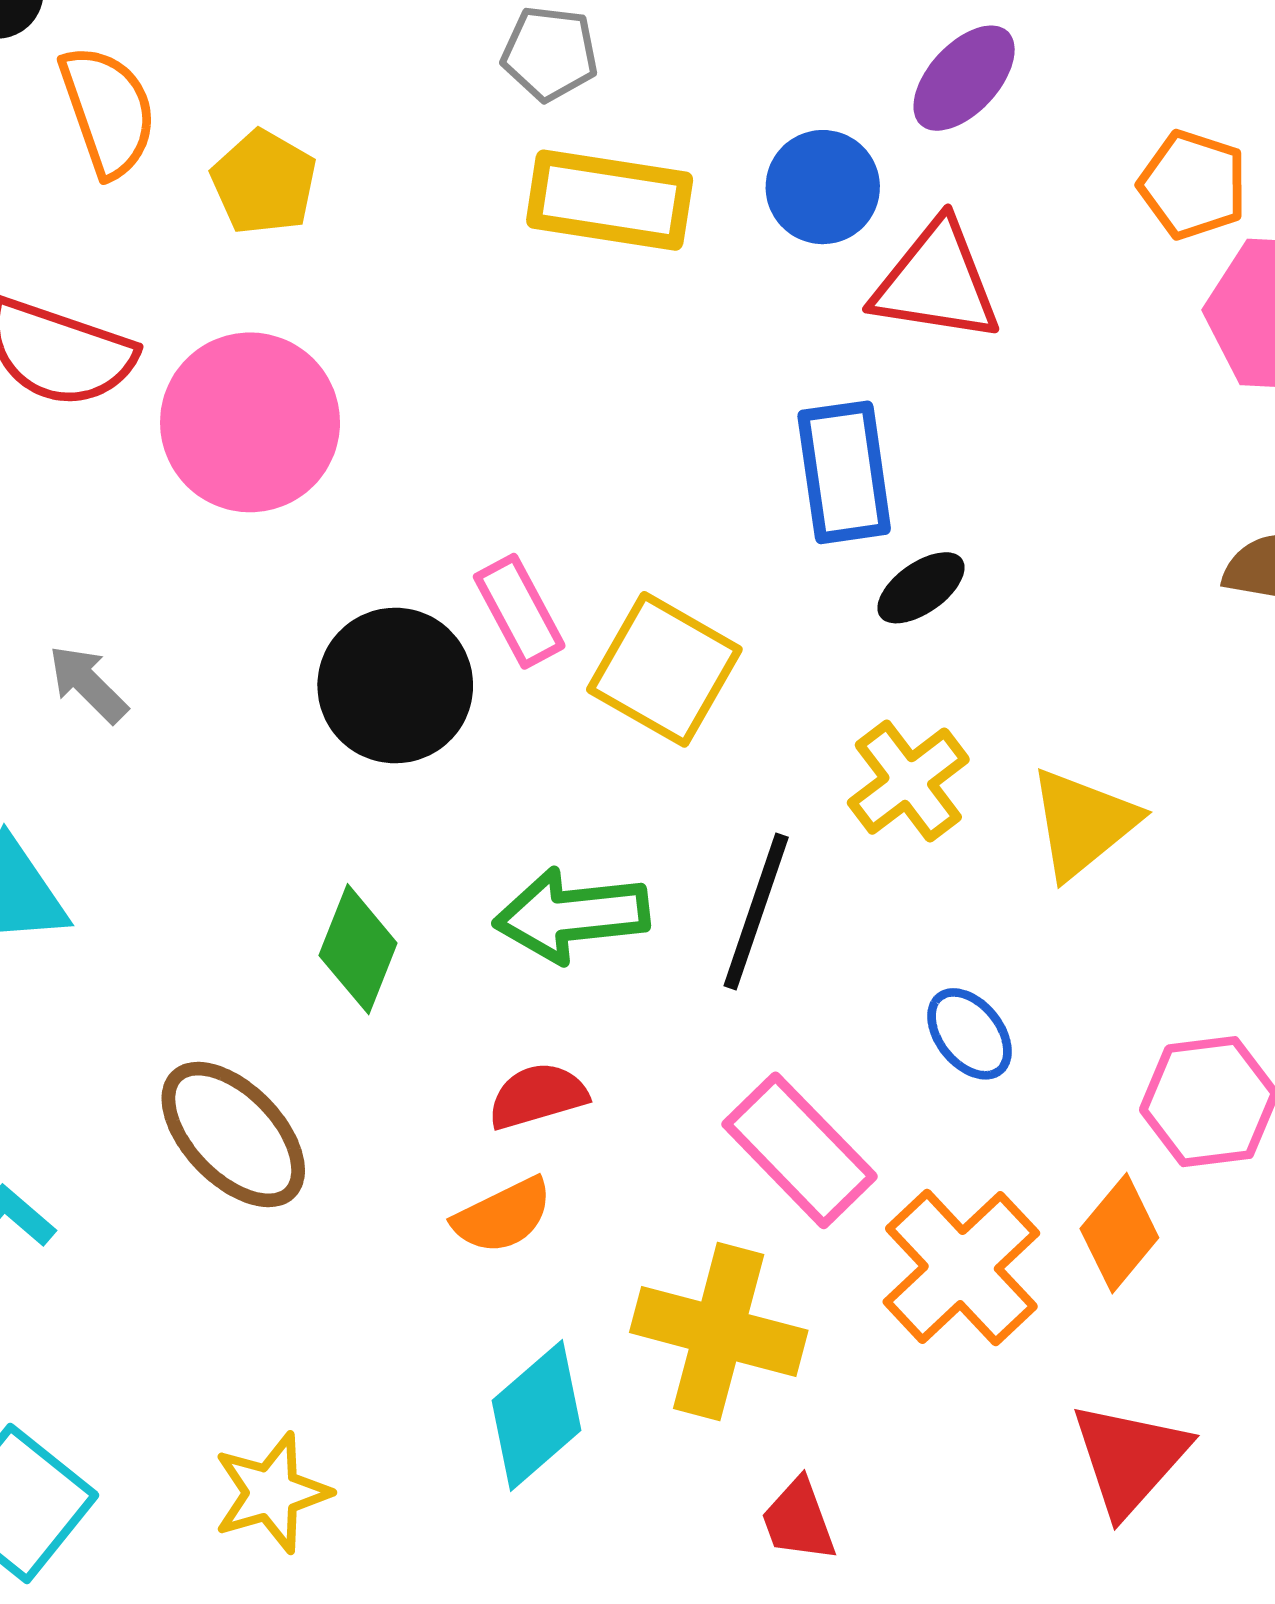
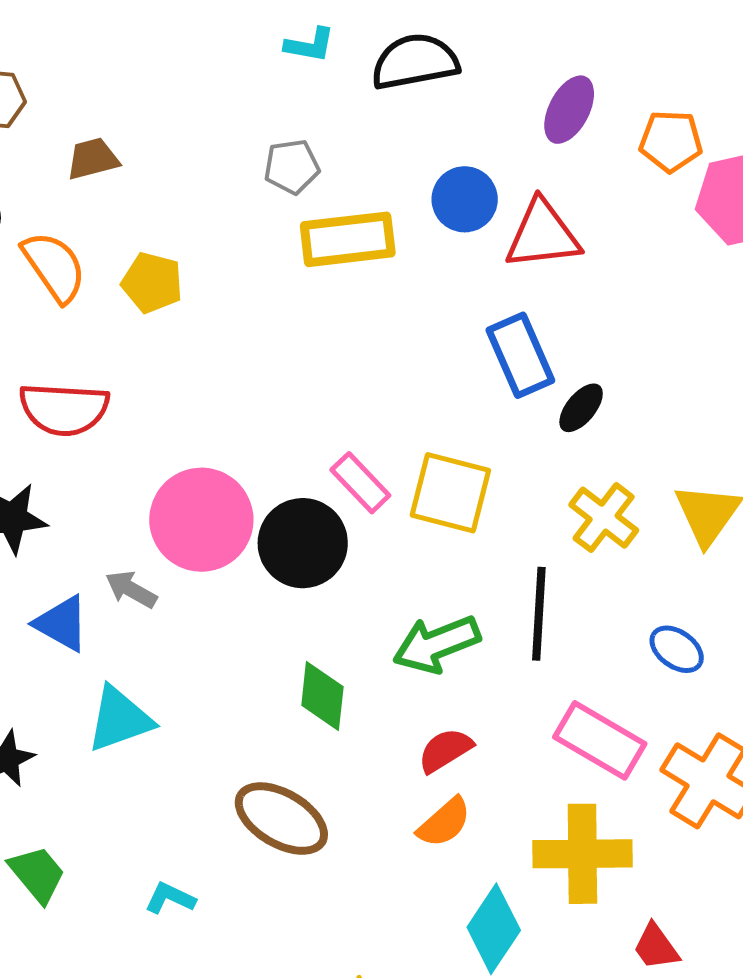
purple ellipse: (964, 78) -> (569, 110), moved
pink circle: (250, 422) -> (201, 520), moved

